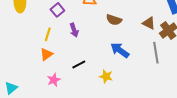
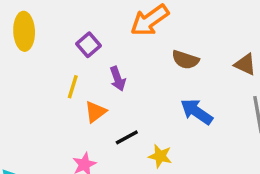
orange triangle: (46, 54) -> (96, 112), moved
yellow star: (106, 76) -> (160, 156), moved

